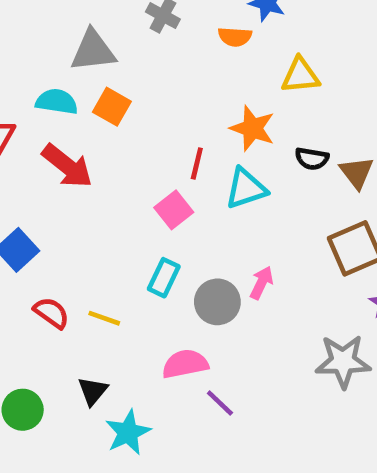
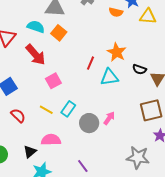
yellow triangle: (300, 75) -> (148, 16), moved
pink square: (174, 210) -> (53, 81), moved
yellow line: (104, 318) -> (46, 110), moved
pink semicircle: (185, 364) -> (51, 140), moved

